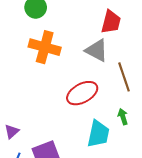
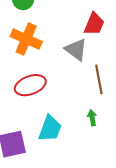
red ellipse: (82, 93) -> (30, 85), moved
cyan trapezoid: (98, 134) -> (50, 129), moved

